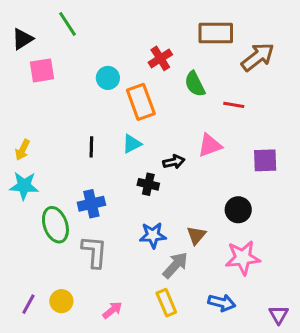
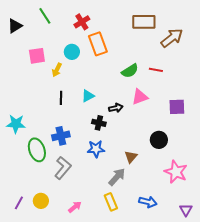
red cross: (160, 58) -> (82, 22), moved
pink square: (42, 70) -> (37, 56), moved
green semicircle: (195, 84) -> (130, 71), moved, turned -96
orange rectangle: (141, 102) -> (98, 44), moved
yellow arrow: (22, 150) -> (57, 70), moved
blue star: (153, 235) -> (96, 149), moved
gray L-shape: (94, 252) -> (63, 168), turned 35
pink star: (243, 258) -> (176, 172), moved, turned 30

